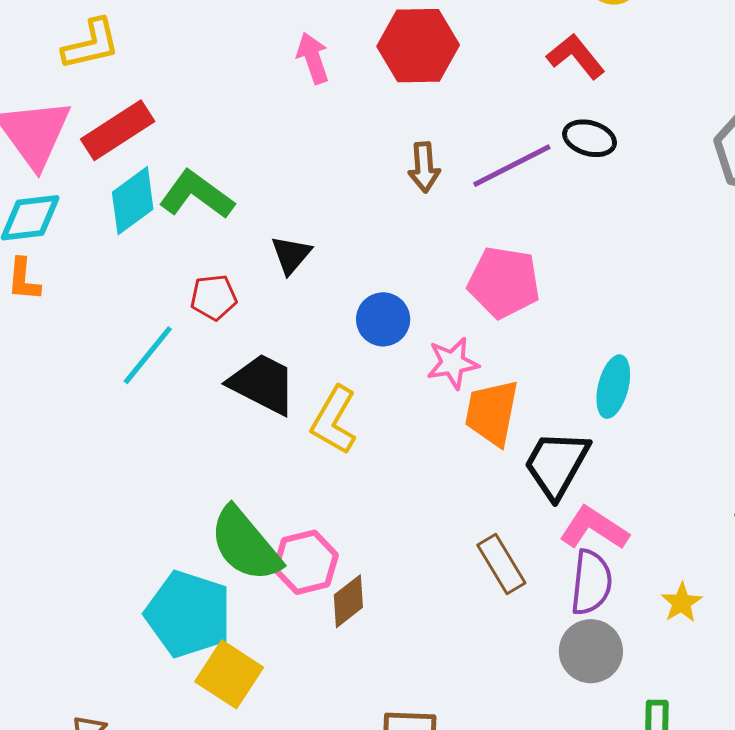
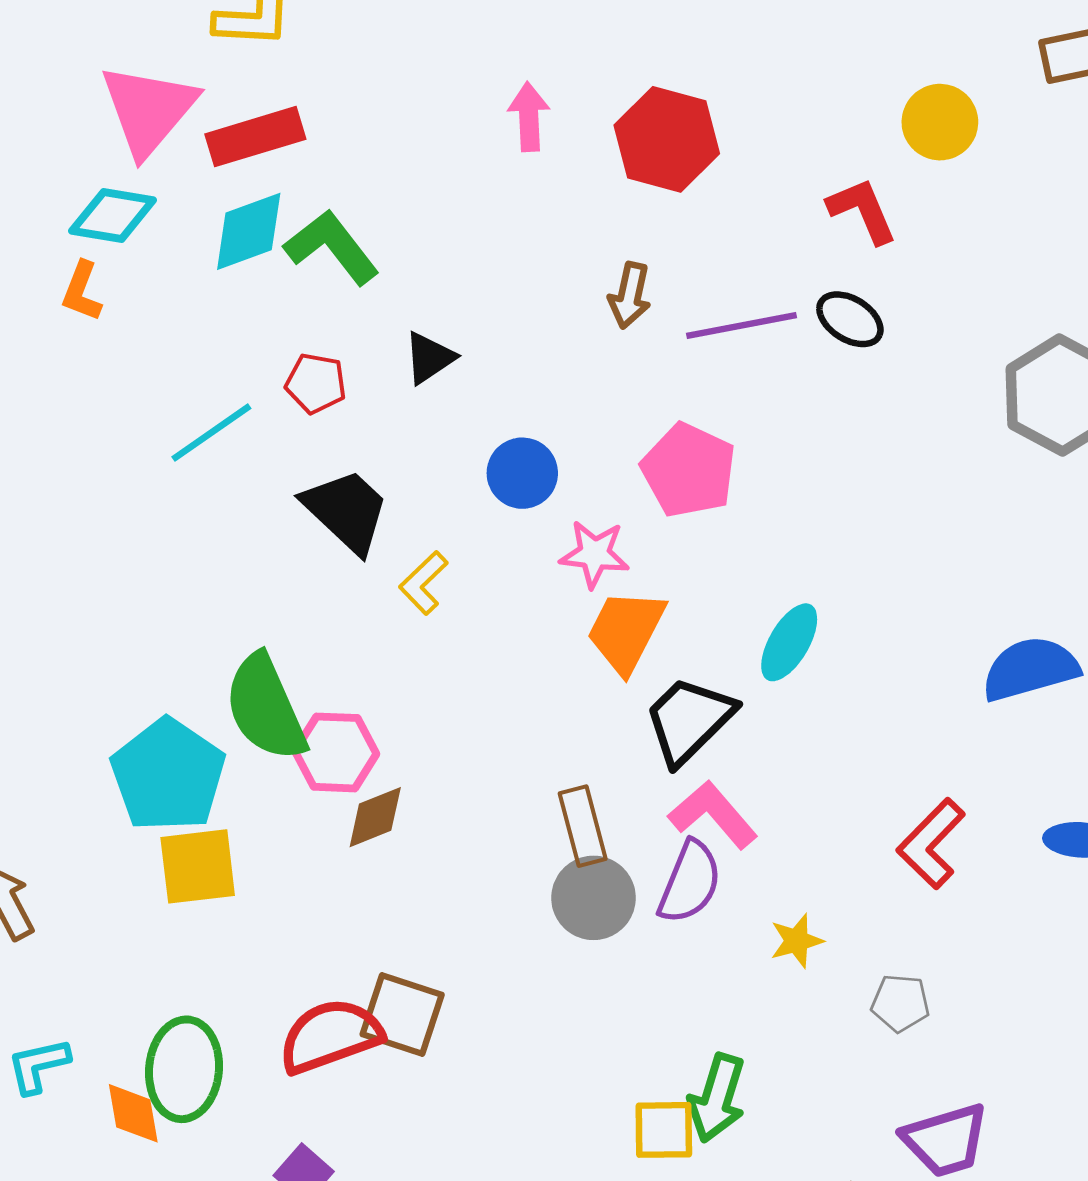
yellow L-shape: (334, 420) -> (423, 583), size x0.7
gray circle: (591, 651) -> (594, 898), moved
yellow square: (229, 674) -> (198, 866), turned 34

